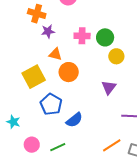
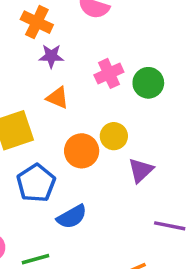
pink cross: (82, 36) -> (109, 73), turned -35
yellow circle: (116, 56) -> (114, 136), moved
orange circle: (69, 72) -> (82, 151), moved

